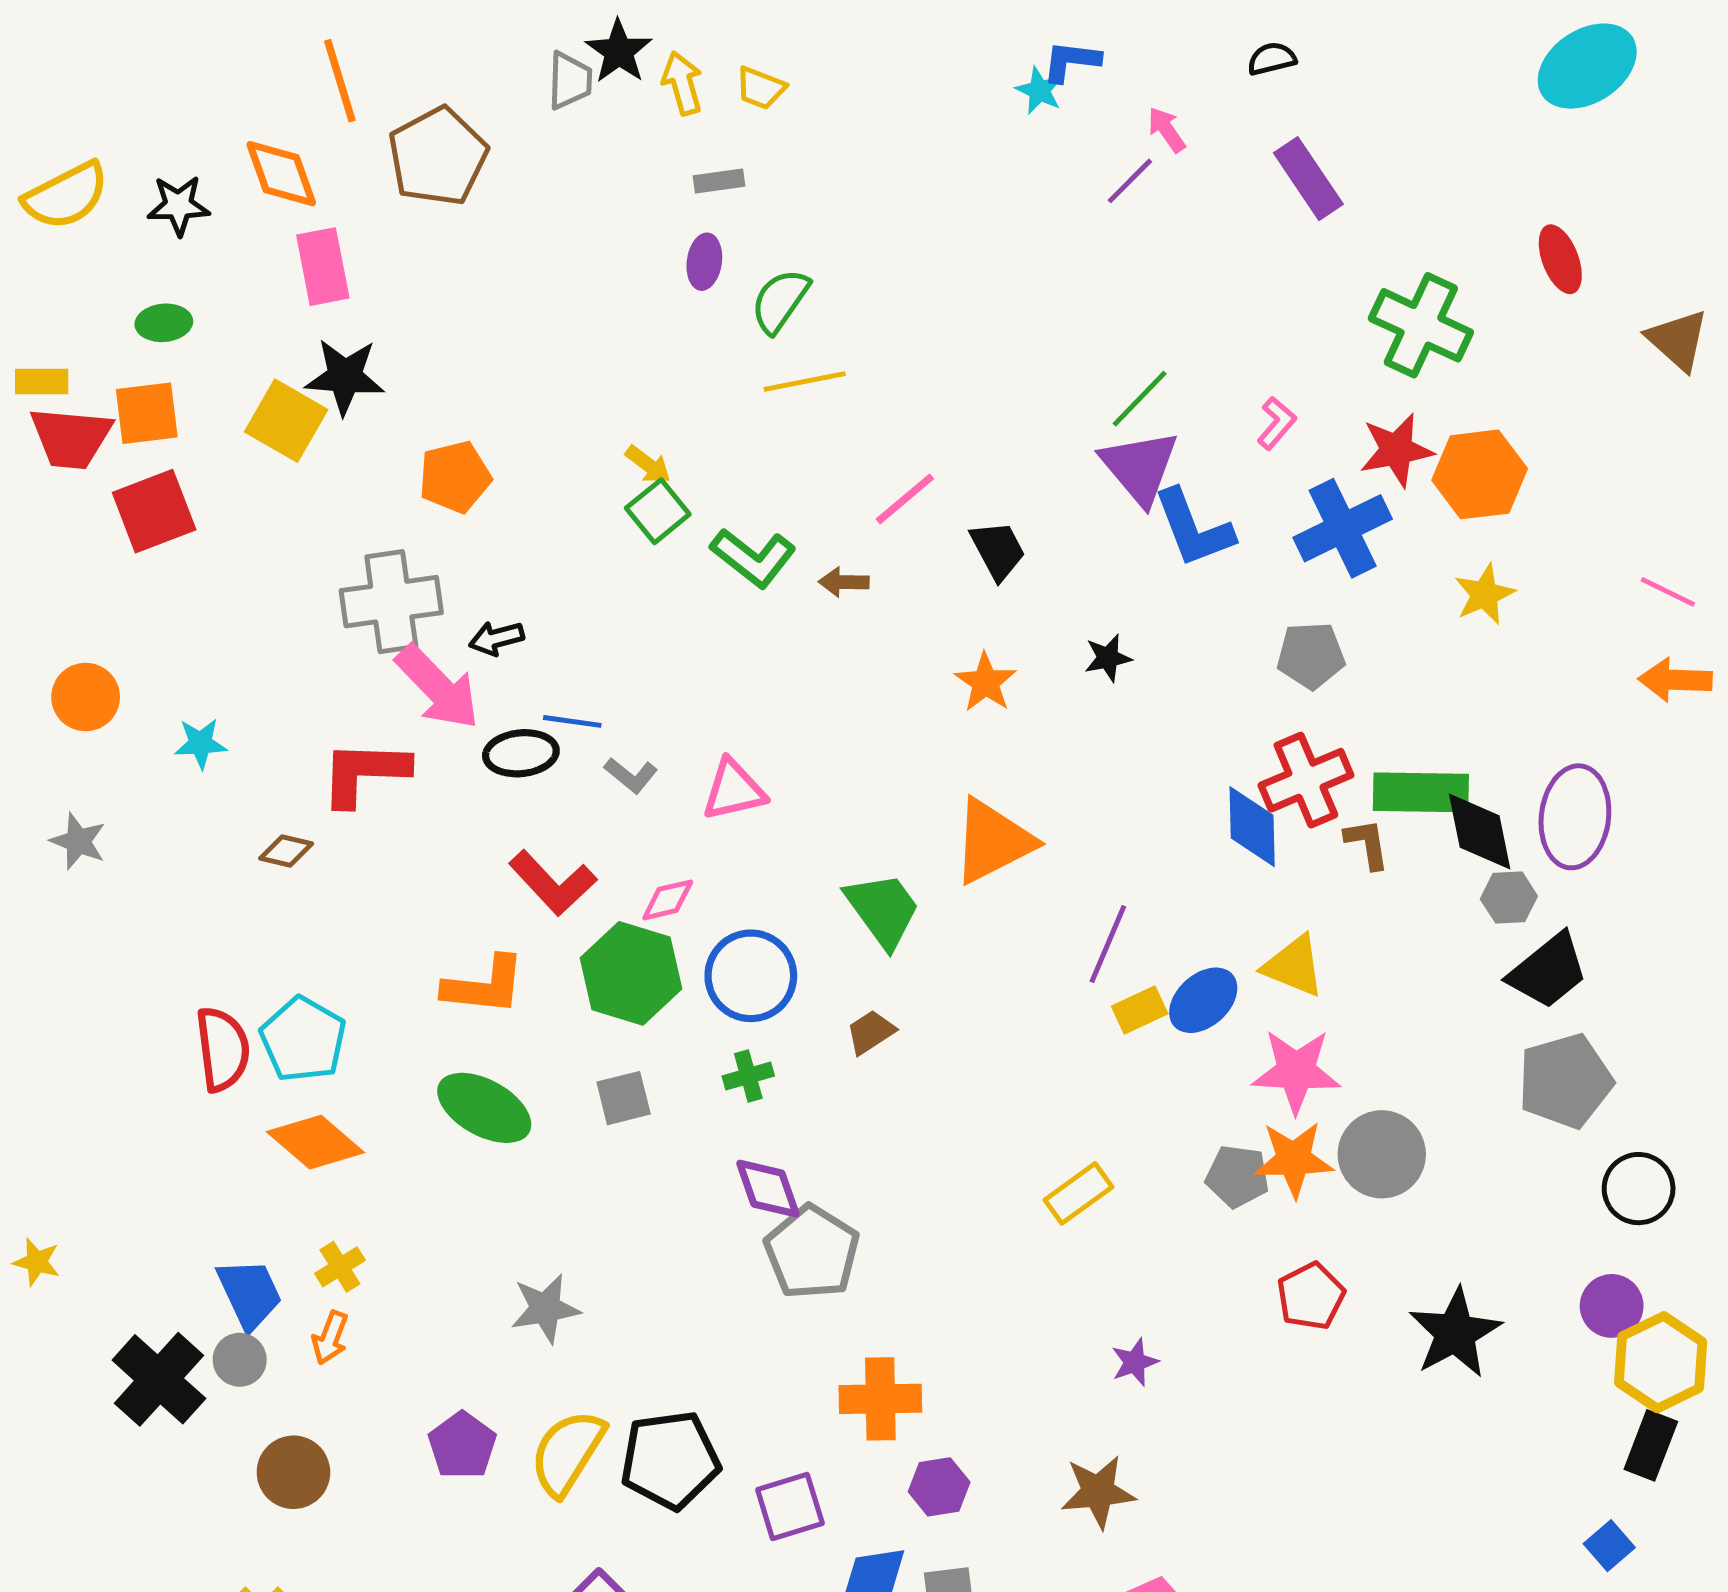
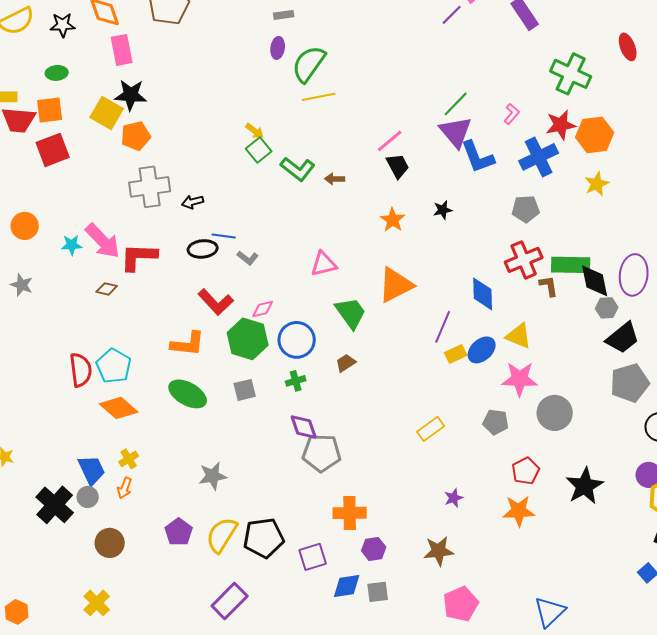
green semicircle: (780, 301) -> (309, 64), size x1.4
orange pentagon: (455, 477) -> (136, 136), moved
pink line: (905, 499) -> (390, 141), moved
pink arrow: (438, 687) -> (103, 241), moved
pink triangle: (734, 790) -> (324, 264), moved
blue diamond: (1252, 827) -> (483, 294), moved
orange star: (1294, 1159) -> (519, 511), moved
gray pentagon: (812, 1252) -> (322, 453), turned -30

